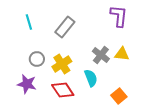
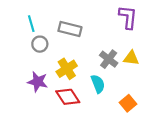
gray rectangle: (65, 27) -> (70, 29), turned 65
gray circle: (37, 59) -> (40, 44), moved
purple star: (27, 84) -> (38, 82), moved

